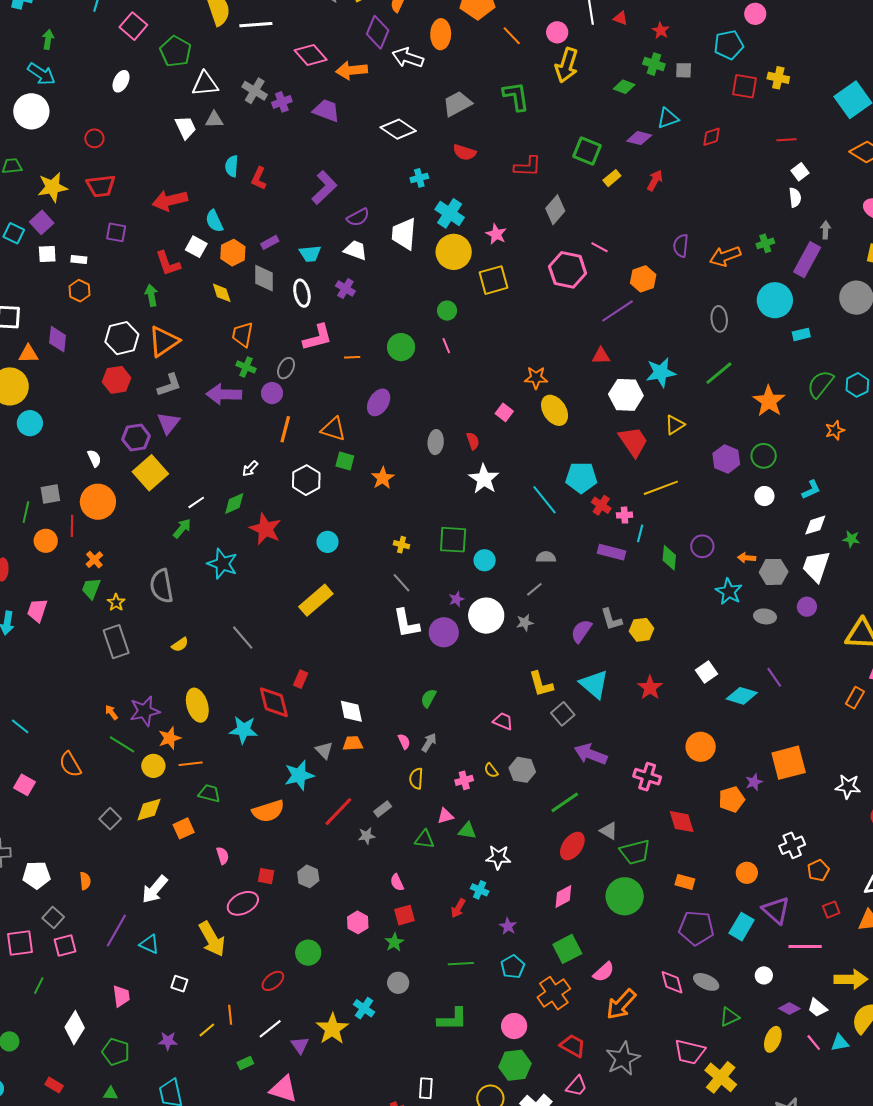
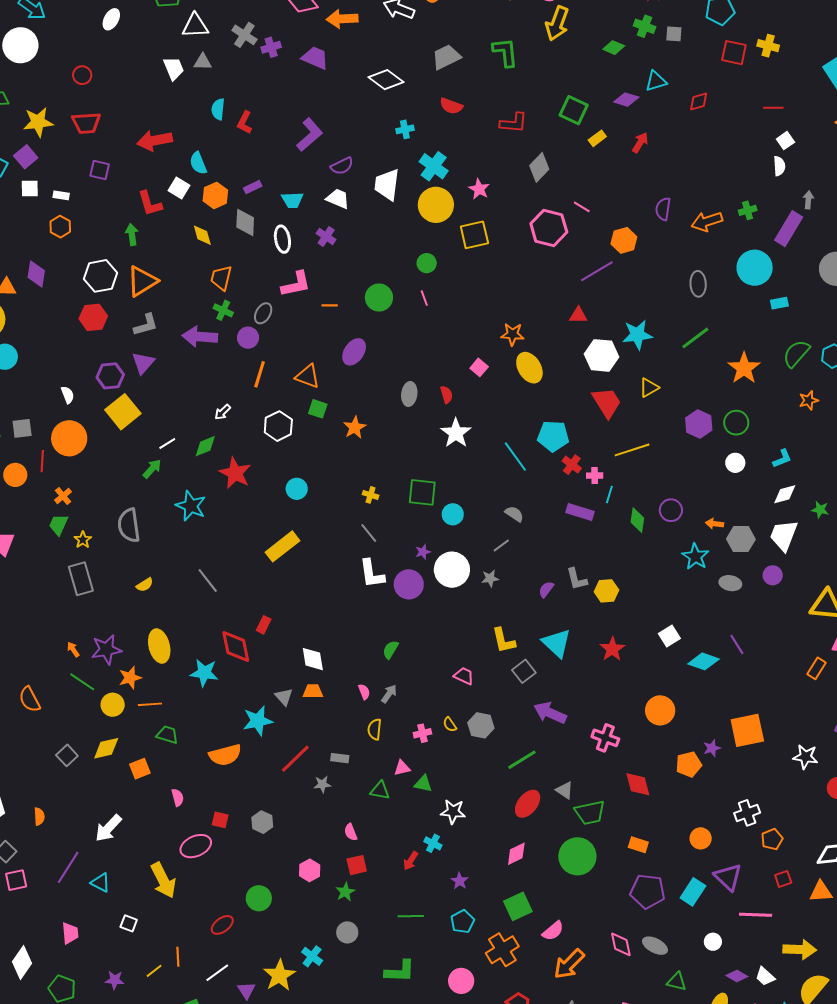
gray semicircle: (546, 557) -> (514, 514), turned 30
purple semicircle: (581, 631) -> (546, 589), size x0.7
gray rectangle: (383, 809) -> (340, 758), turned 42
green triangle: (729, 1017) -> (677, 982), turned 35

